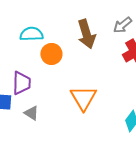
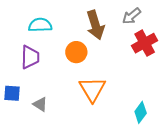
orange circle: (51, 54) -> (76, 52), moved
purple trapezoid: (21, 83) -> (30, 57), moved

